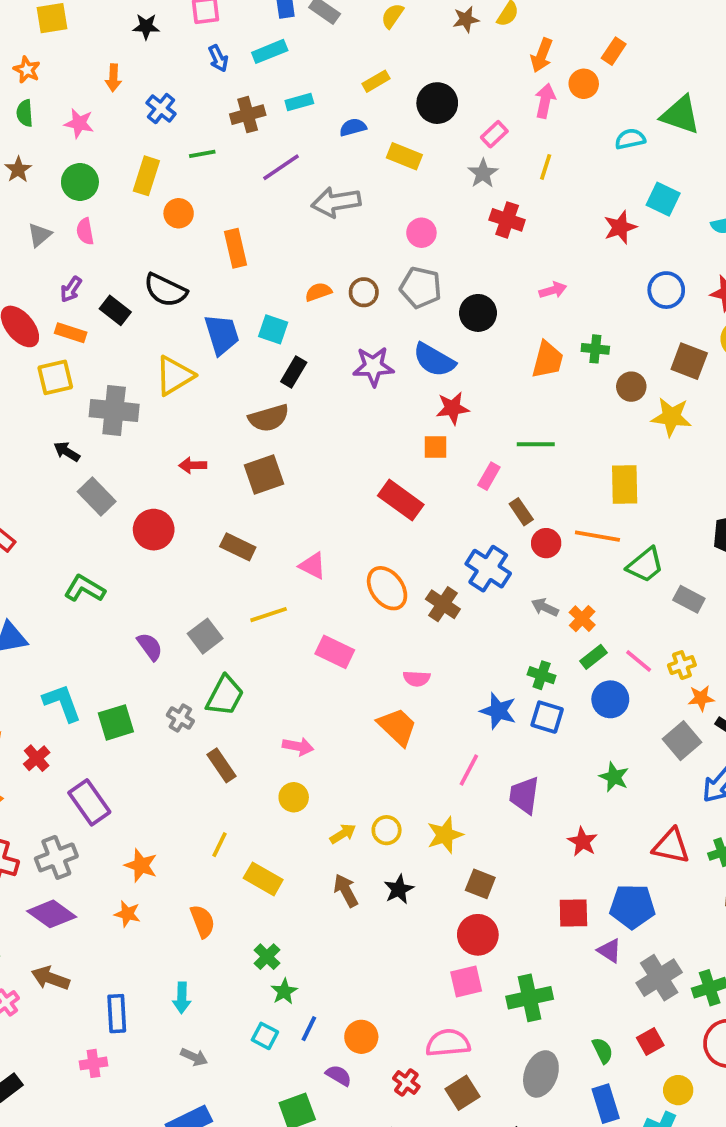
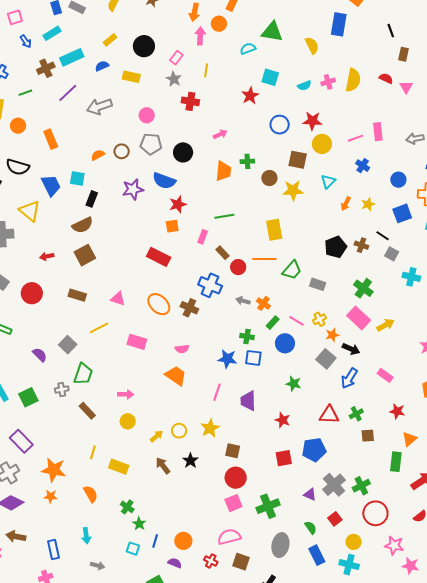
cyan rectangle: (299, 102) -> (72, 57), size x1.6
yellow triangle: (174, 376) -> (30, 211), turned -40
gray cross: (180, 718) -> (62, 389), turned -32
orange star: (141, 865) -> (54, 470), size x1.4
purple triangle: (609, 951) -> (310, 494), moved
brown square: (463, 1093) -> (241, 562), turned -30

